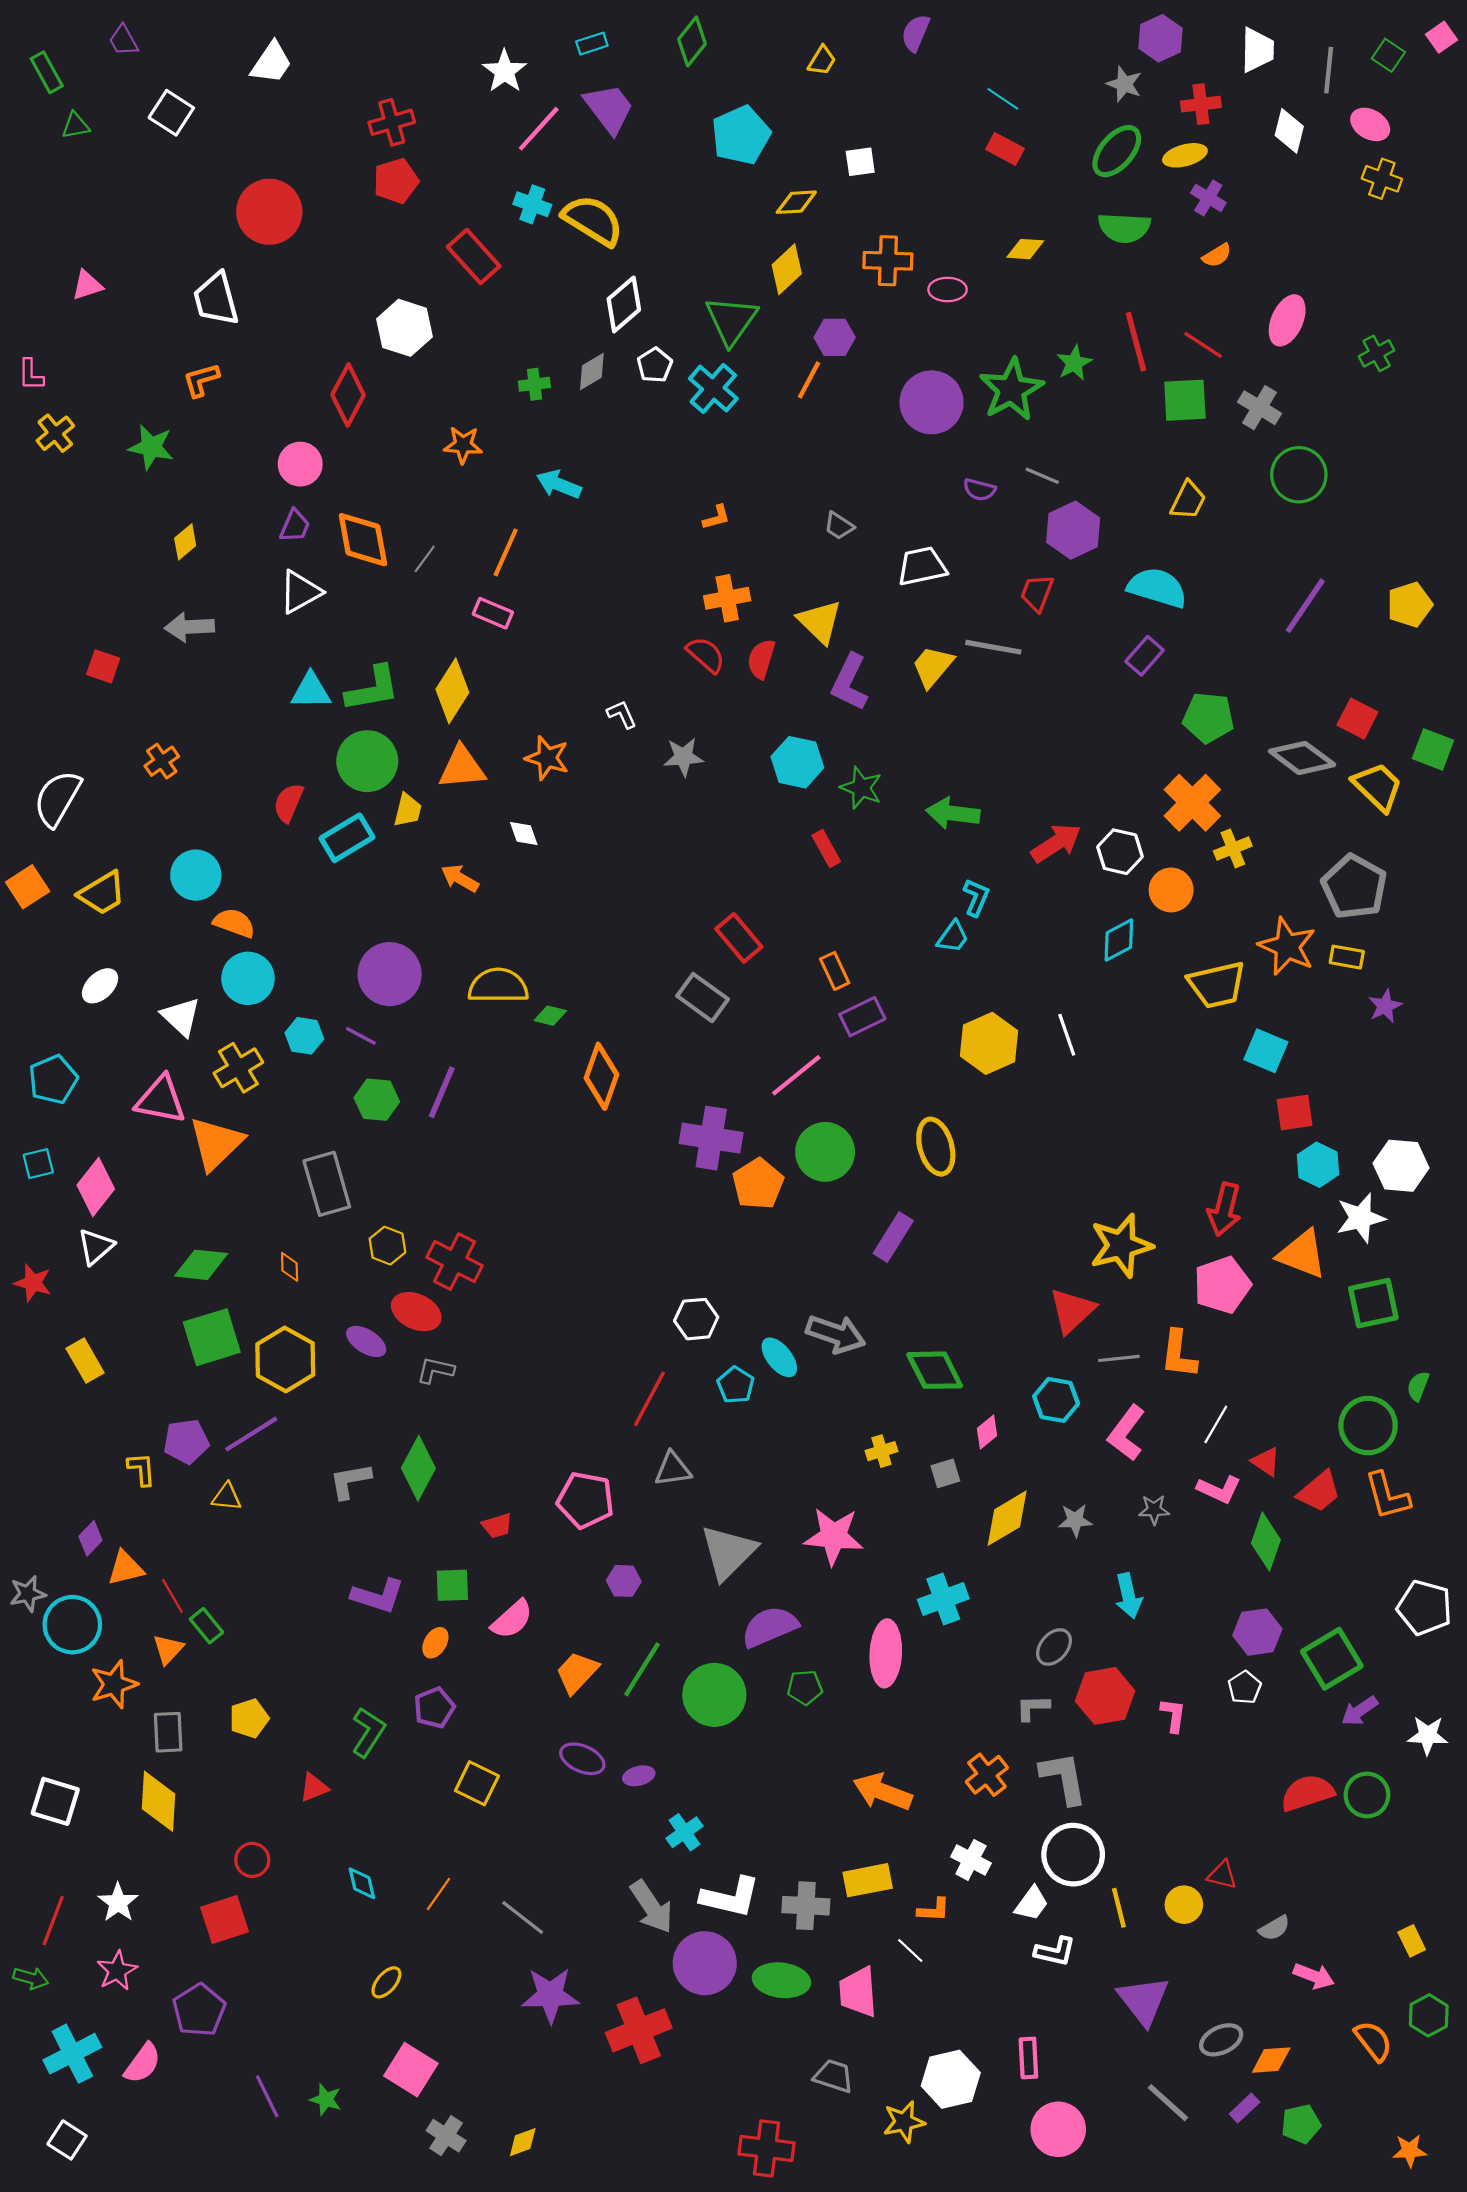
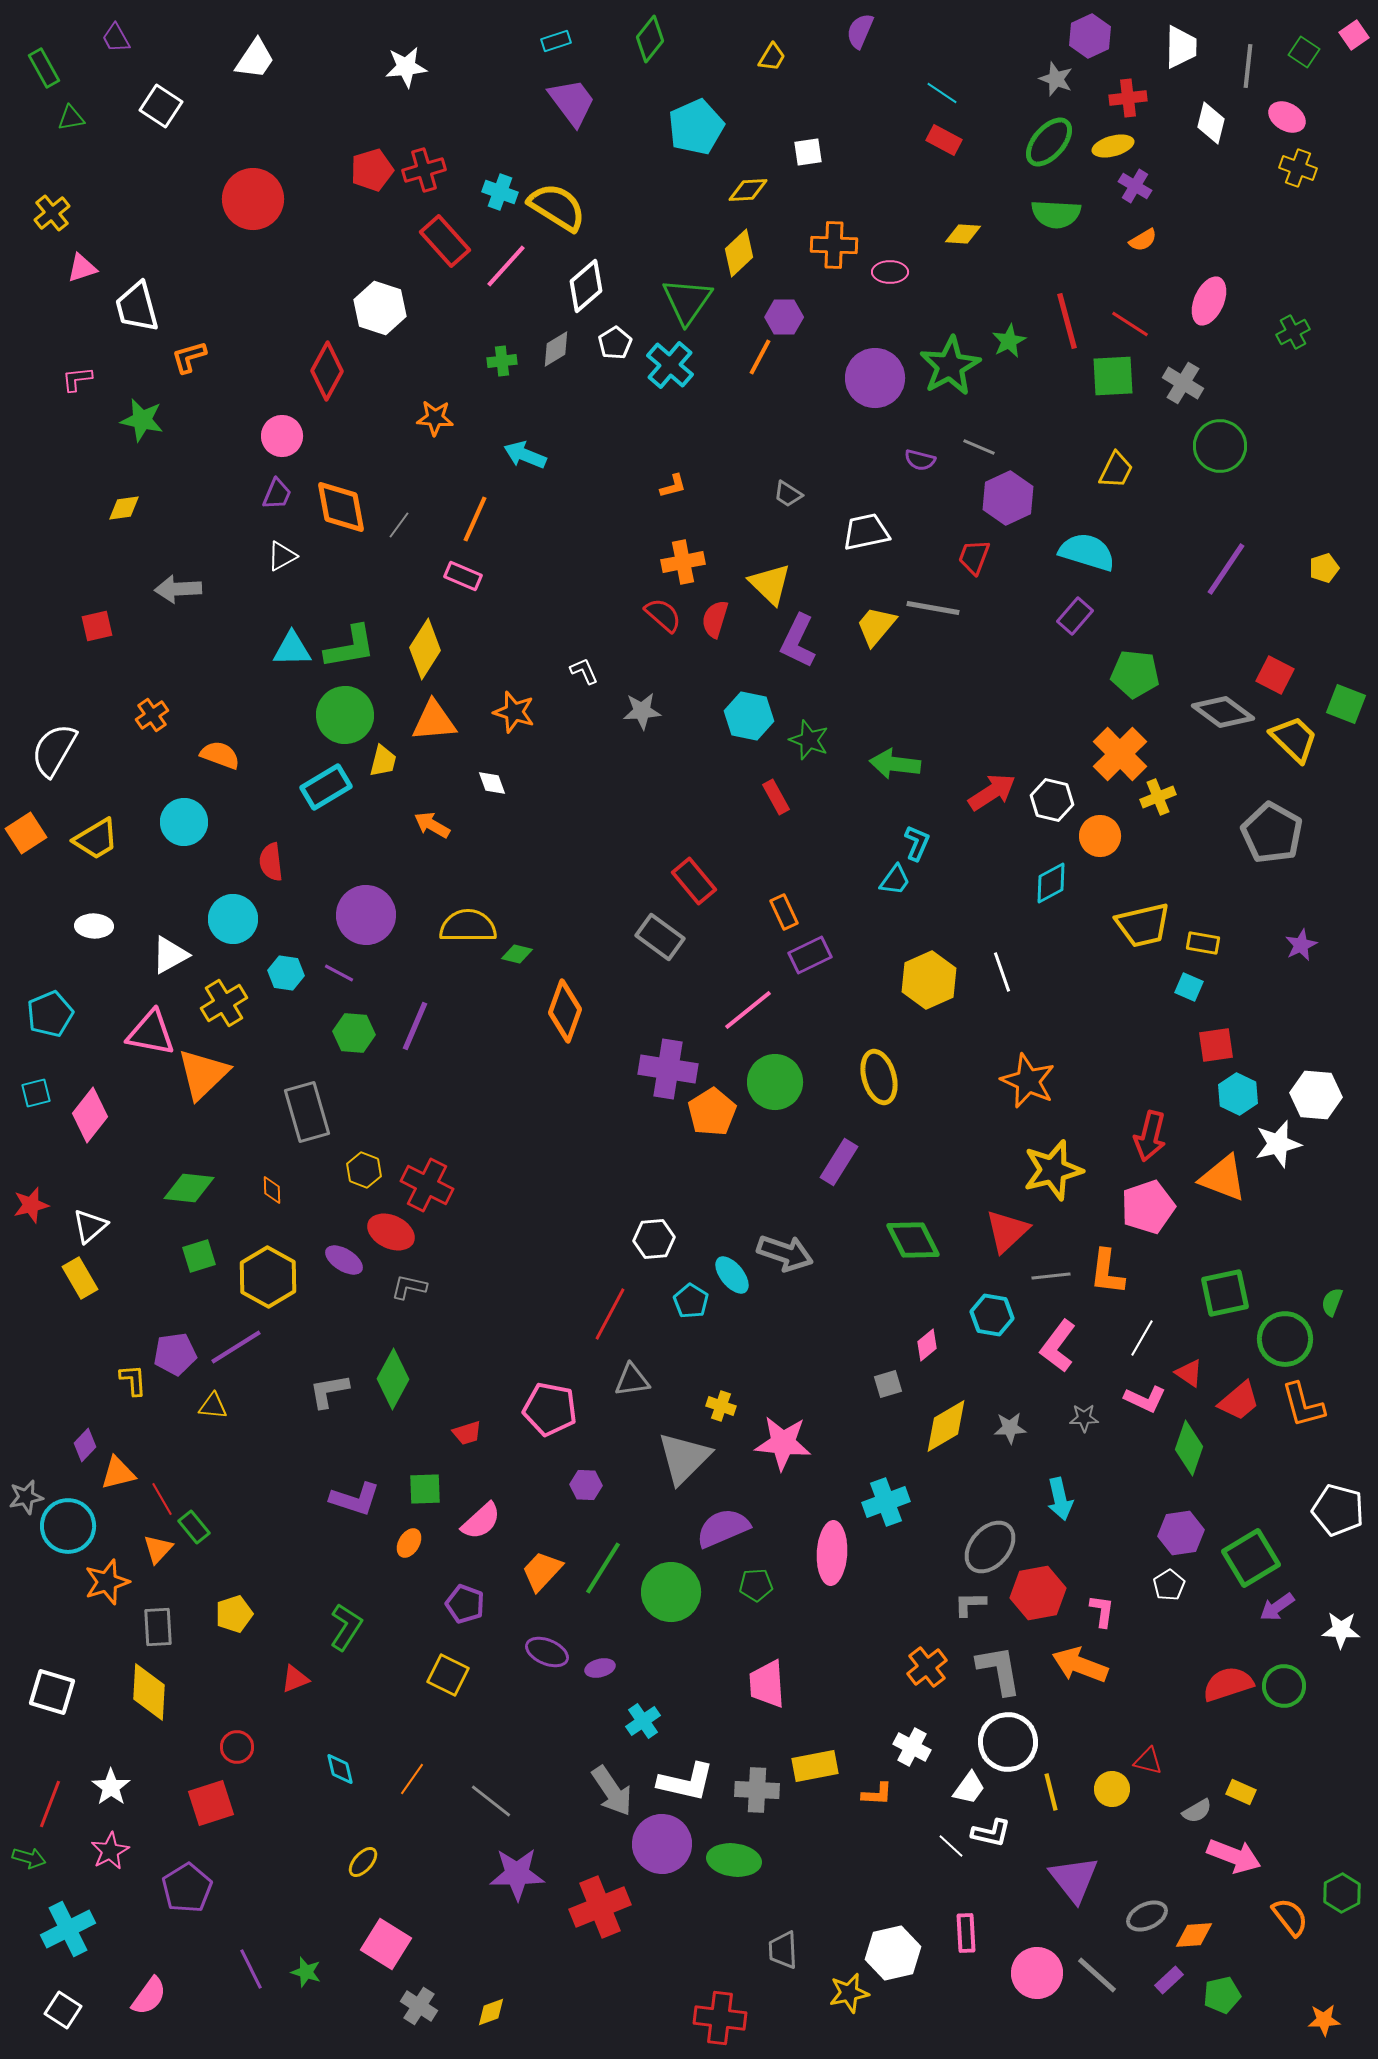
white star: (505, 71) -> (406, 67), moved, turned 30
red cross: (392, 122) -> (424, 170), moved
pink line: (539, 129) -> (506, 266), moved
white trapezoid: (216, 299) -> (137, 307), moved
pink L-shape: (31, 375) -> (77, 379), moved, turned 84
yellow cross: (55, 433) -> (52, 213), moved
yellow diamond: (185, 542) -> (124, 508), moved, turned 32
white triangle: (300, 592) -> (282, 556), size x0.7
yellow pentagon: (1410, 605) -> (1324, 568), size x0.7
red square: (103, 666) -> (97, 626), turned -32
red semicircle: (288, 803) -> (271, 862), moved, turned -30
orange semicircle: (234, 923) -> (220, 755), moved
orange star: (1287, 946) -> (1028, 1081), moved
yellow rectangle: (1347, 957) -> (1203, 943), moved
white ellipse: (100, 986) -> (94, 926), turned 45
white triangle: (181, 1017) -> (170, 955), turned 48
cyan square: (1266, 1051) -> (1189, 987), size x0.7
white triangle: (96, 1247) -> (90, 1226), moved
red star: (33, 1283) -> (31, 1205), turned -30
green square: (1373, 1303) -> (1225, 1293), moved
green square: (212, 1337) -> (199, 1256), size x0.6
green diamond: (935, 1370) -> (913, 1240), moved
yellow cross: (881, 1451) -> (721, 1406), moved, turned 36
gray ellipse: (1054, 1647) -> (990, 1547), size x1.5
purple pentagon: (434, 1708) -> (465, 1604), moved, turned -30
orange arrow: (883, 1792) -> (1080, 1665), moved
yellow rectangle: (1412, 1941) -> (1241, 1792), moved, turned -40
white line: (910, 1950) -> (951, 1846), moved
pink arrow: (1314, 1976) -> (1234, 1856), size x1.4
pink trapezoid: (858, 1992) -> (767, 1684), moved
pink semicircle: (143, 2063) -> (149, 1996), moved
gray trapezoid: (834, 2076) -> (783, 1950), turned -111
pink circle: (1058, 2129) -> (1037, 1973), moved

